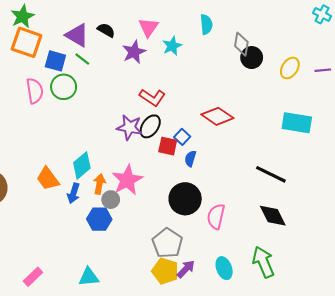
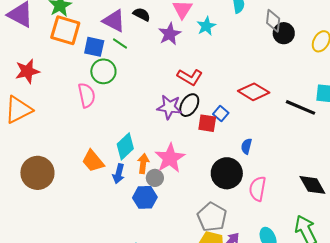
pink semicircle: (35, 91) -> (87, 95), moved
blue semicircle: (190, 159) -> (246, 146), moved
black line: (271, 174) -> (301, 107), moved

